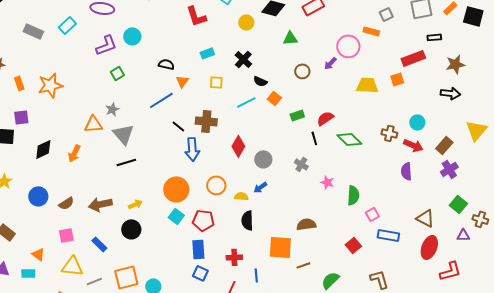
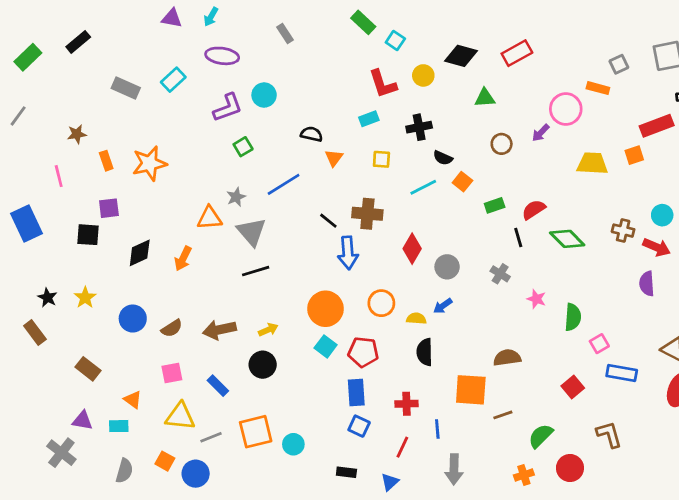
red L-shape: (196, 16) -> (383, 84), moved
black cross: (243, 59) -> (419, 127), turned 36
blue line: (161, 100) -> (284, 184), moved

